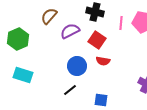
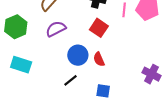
purple semicircle: (70, 31) -> (56, 29), moved
red semicircle: (103, 61) -> (99, 59), moved, turned 56

